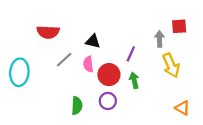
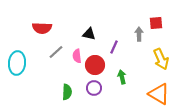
black triangle: (93, 41) -> (89, 34), moved
yellow arrow: (171, 65) -> (161, 59), moved
green arrow: (134, 80) -> (122, 77), moved
orange triangle: (183, 108) -> (159, 94), size x1.6

